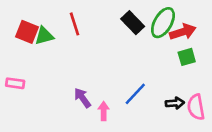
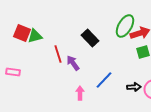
black rectangle: (133, 23) -> (90, 38), moved
red line: (75, 24) -> (58, 54), moved
purple arrow: (82, 98) -> (73, 63), moved

